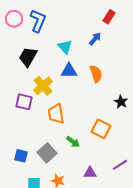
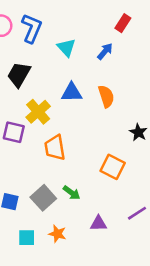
cyan triangle: (65, 47) -> (66, 48), moved
green arrow: (73, 142) -> (72, 193), moved

